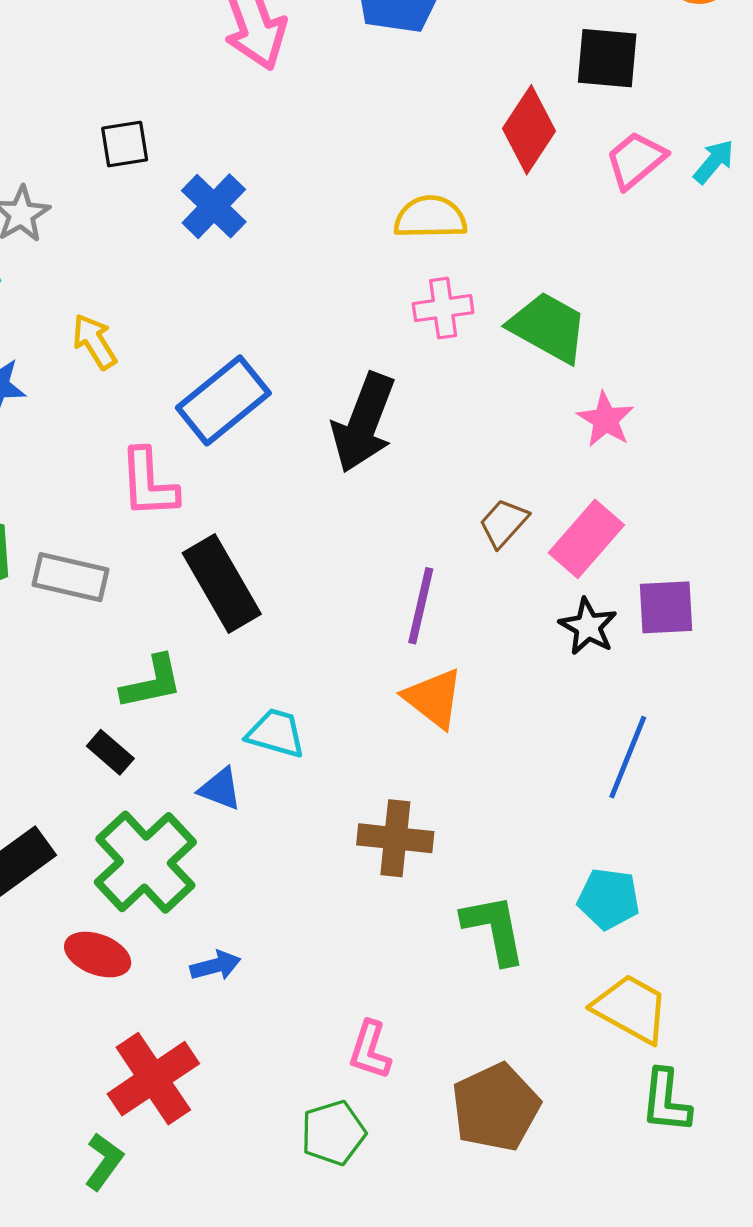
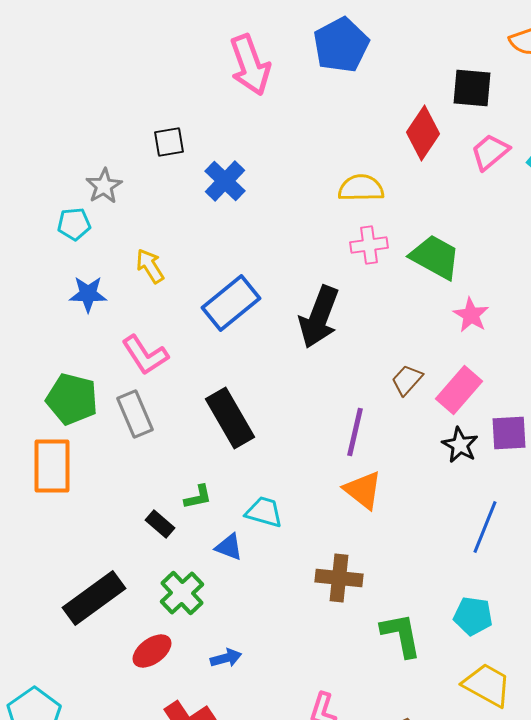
pink L-shape: (149, 483) -> (145, 355), moved, turned -30
gray rectangle: (71, 577) -> (135, 414), turned 54
green L-shape: (152, 682) -> (198, 497), moved, size x0.7
green cross: (145, 862) -> (182, 593), size x0.7
red ellipse: (98, 955) -> (152, 651), turned -57

